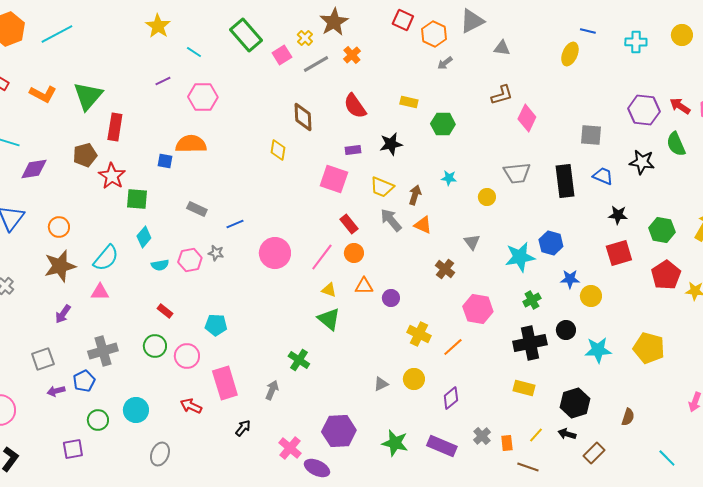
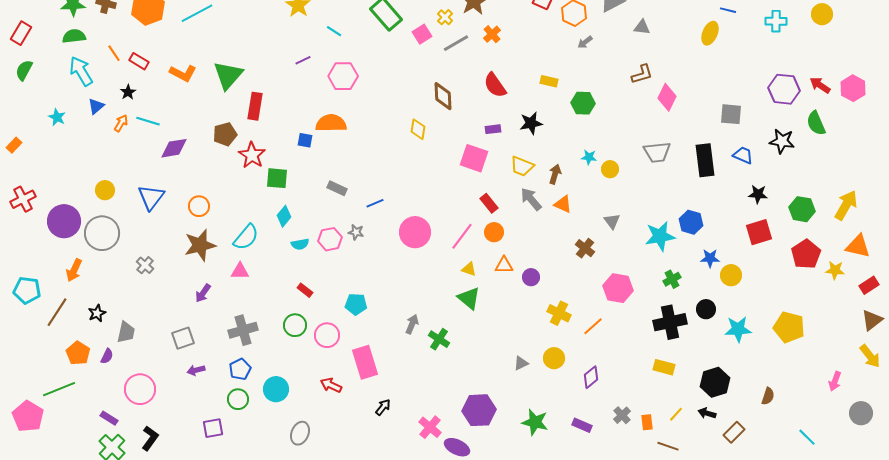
yellow circle: (487, 197) -> (610, 169), moved
blue pentagon: (84, 381) -> (240, 369), moved
gray arrow: (272, 390) -> (412, 324), moved
purple rectangle: (442, 446) -> (582, 425), size x0.7

